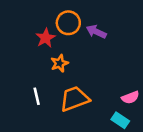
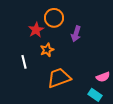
purple arrow: (96, 32) -> (76, 34), moved, turned -98
white line: (37, 96) -> (24, 62), moved

